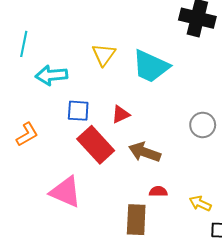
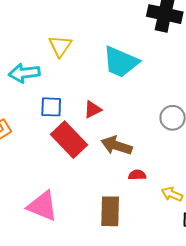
yellow triangle: (104, 55) -> (60, 46), moved
red semicircle: (158, 191) -> (137, 175), moved
pink triangle: (66, 192) -> (42, 206), moved

